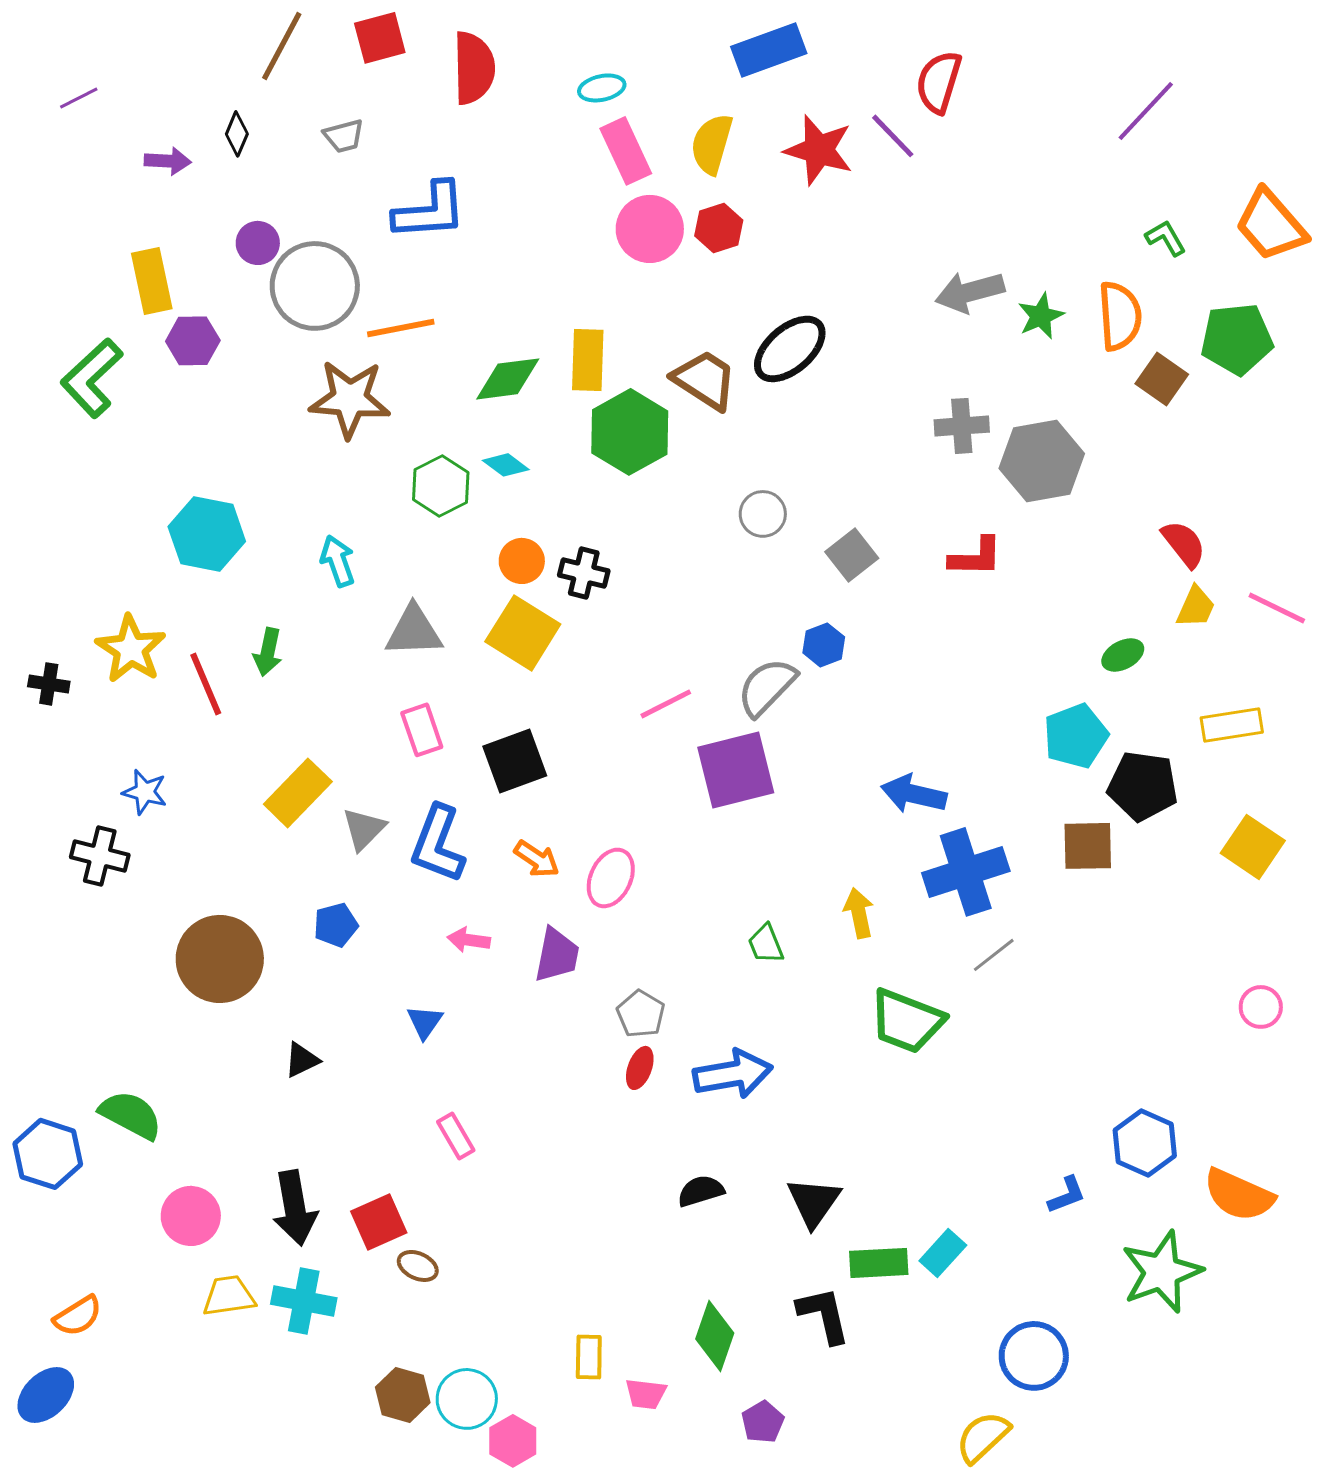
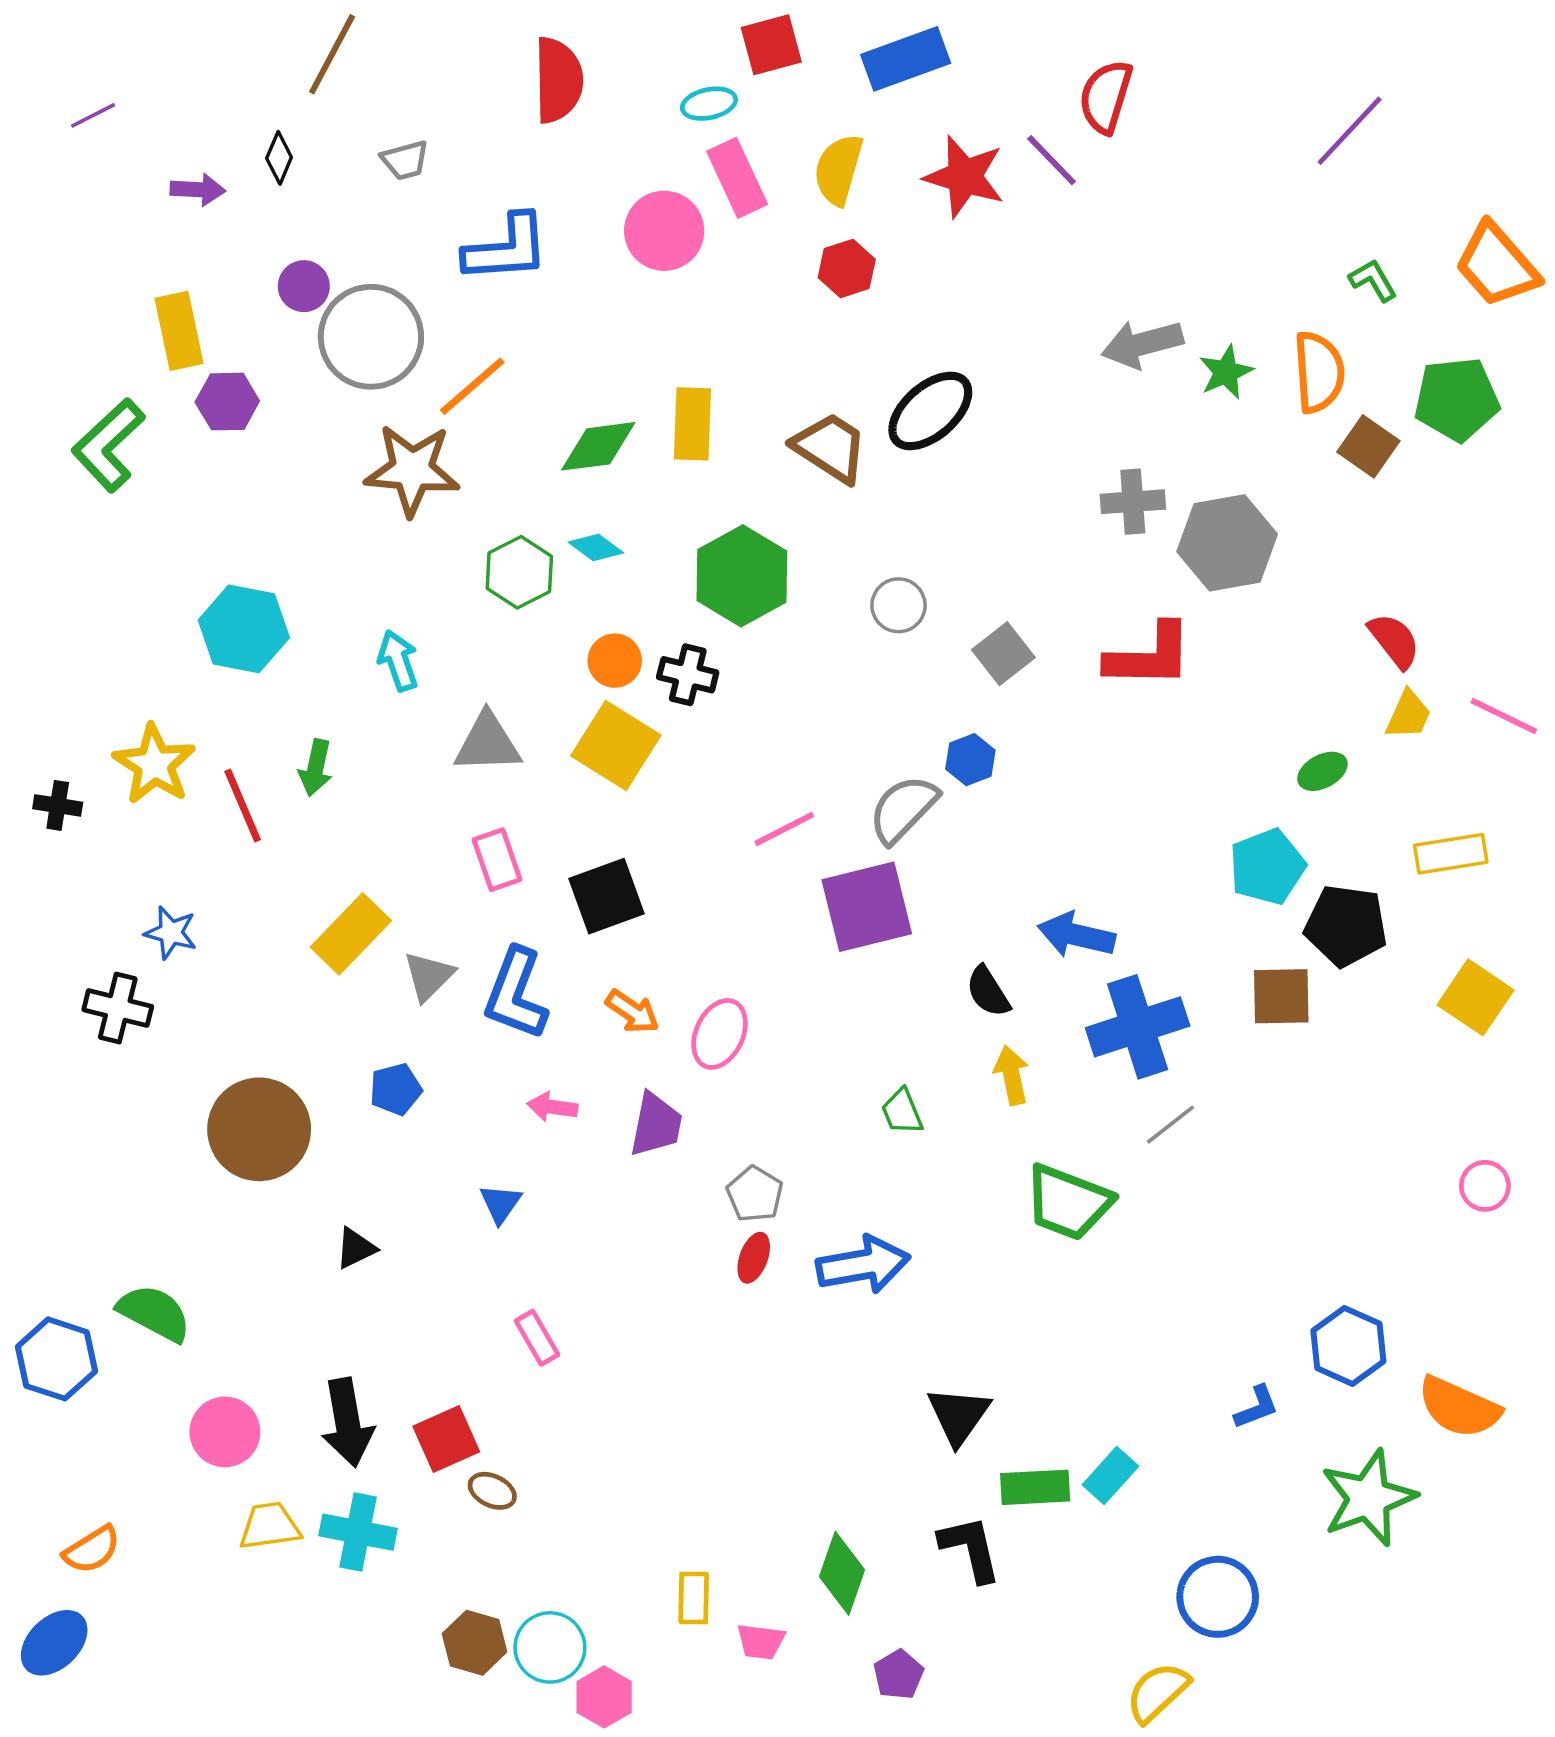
red square: (380, 38) -> (771, 45), moved
pink circle: (650, 229) -> (664, 231), moved
orange line: (401, 328) -> (472, 386), turned -30
green hexagon: (630, 432) -> (742, 576), moved
red L-shape: (976, 557) -> (1149, 656), size x1.4
black semicircle: (701, 1191) -> (988, 992), moved, turned -105

